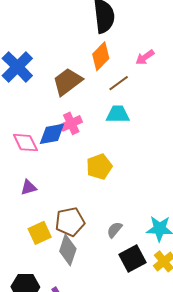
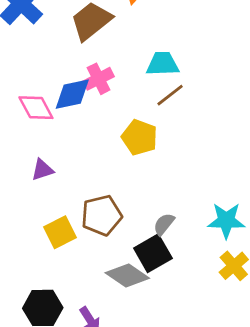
brown line: (119, 83) -> (170, 95), moved
yellow pentagon: (99, 167) -> (140, 137), turned -30
gray diamond: (68, 250) -> (127, 275), moved, turned -72
black square: (133, 259) -> (153, 253), moved

